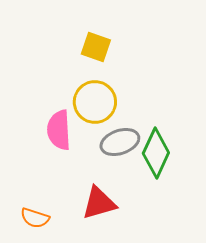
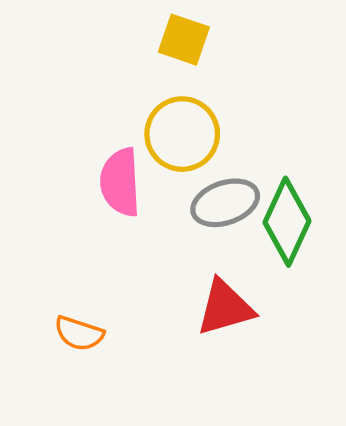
red triangle: (99, 203) -> (225, 308), moved

